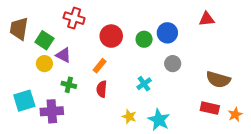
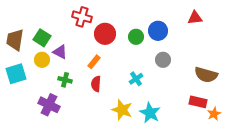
red cross: (74, 18) -> (82, 17), moved
brown trapezoid: (19, 29) -> (15, 40), moved
cyan square: (24, 101) -> (16, 74), moved
purple cross: (52, 111) -> (49, 105), turned 30
orange star: (235, 114) -> (214, 114), moved
yellow star: (129, 117) -> (122, 110), size x1.5

